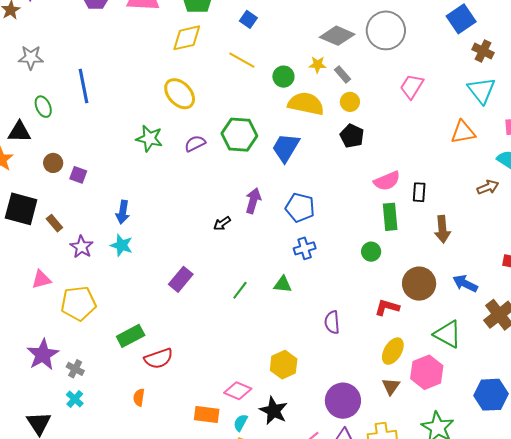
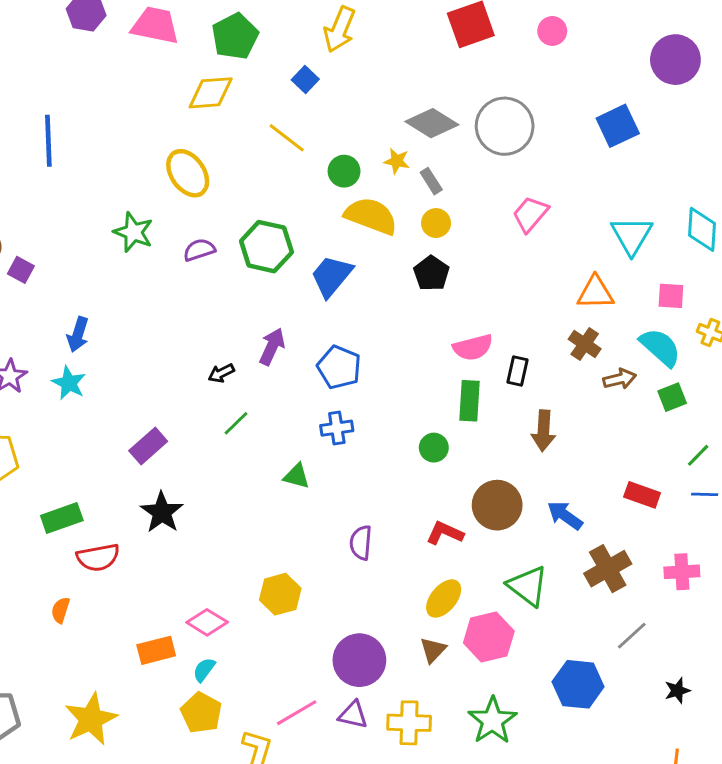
brown cross: (483, 51) -> (585, 344), moved
green line: (240, 290) -> (236, 423), moved
black star: (274, 411) -> (162, 512), moved
orange rectangle: (207, 415) -> (156, 650), turned -30

